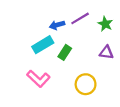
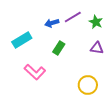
cyan rectangle: (43, 45) -> (22, 40), moved
yellow circle: (86, 84) -> (88, 85), moved

